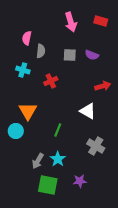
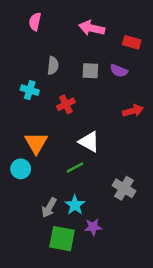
red rectangle: (101, 21) -> (132, 42), moved
pink arrow: (71, 22) -> (92, 28), turned 120
pink semicircle: (27, 38) -> (35, 22), moved
white triangle: (88, 111) -> (89, 142), moved
green line: (58, 130) -> (75, 168), turned 40
purple star: (80, 181) -> (93, 227), moved

